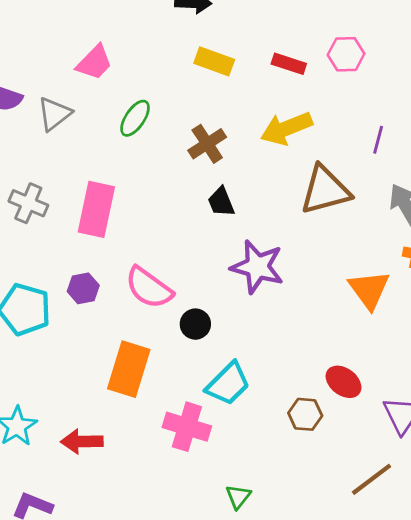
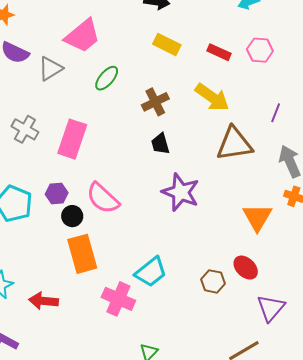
pink trapezoid: (94, 62) -> (83, 36), size x1.4
yellow arrow: (286, 128) -> (212, 97), turned -129
black circle: (195, 324) -> (72, 216), moved
orange rectangle: (129, 369) -> (82, 254), turned -39
red ellipse: (344, 382) -> (246, 268), moved
brown hexagon: (305, 414) -> (213, 281), moved

